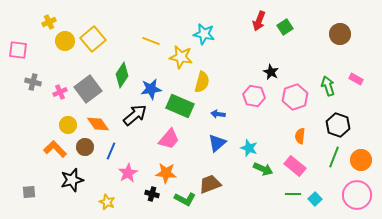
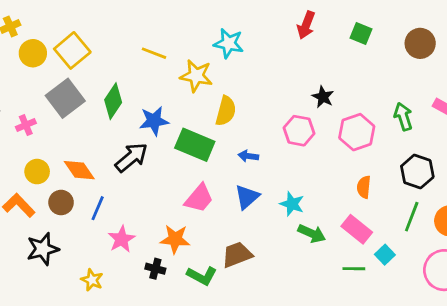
green square: (285, 27) -> (361, 34), moved, turned -35
gray square: (88, 89) -> (65, 98), moved
pink trapezoid: (169, 139) -> (199, 198), moved
cyan square: (315, 199) -> (385, 255), moved

